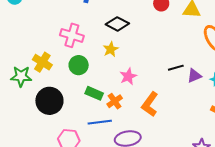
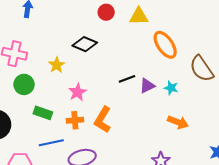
black diamond: (117, 24) -> (85, 44), moved
orange cross: (115, 101) -> (75, 120), moved, turned 35

